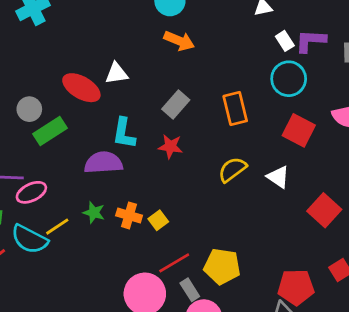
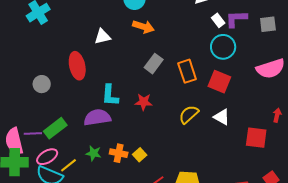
white triangle: (117, 73) -> (102, 37), moved
red ellipse: (81, 88) -> (77, 66), turned 52
gray rectangle: (176, 105) -> (154, 64), moved
red square: (299, 130) -> (219, 82), moved
green rectangle: (50, 131) -> (55, 128), moved
pink ellipse: (31, 192) -> (47, 157), moved
red square: (324, 210) -> (256, 138), turned -30

